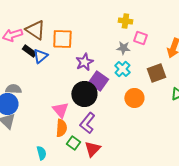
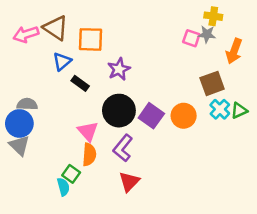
yellow cross: (125, 21) -> (213, 16), moved
gray star: (123, 48) -> (207, 34), moved
black rectangle: (29, 51) -> (80, 83), moved
cyan cross: (122, 69) -> (220, 109), moved
purple square: (98, 81) -> (151, 116), moved
green square: (73, 143) -> (71, 174), moved

